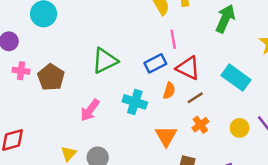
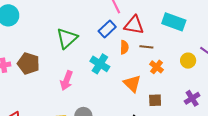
brown line: (195, 98) -> (146, 47), turned 56
cyan cross: (135, 102) -> (100, 64), turned 30

